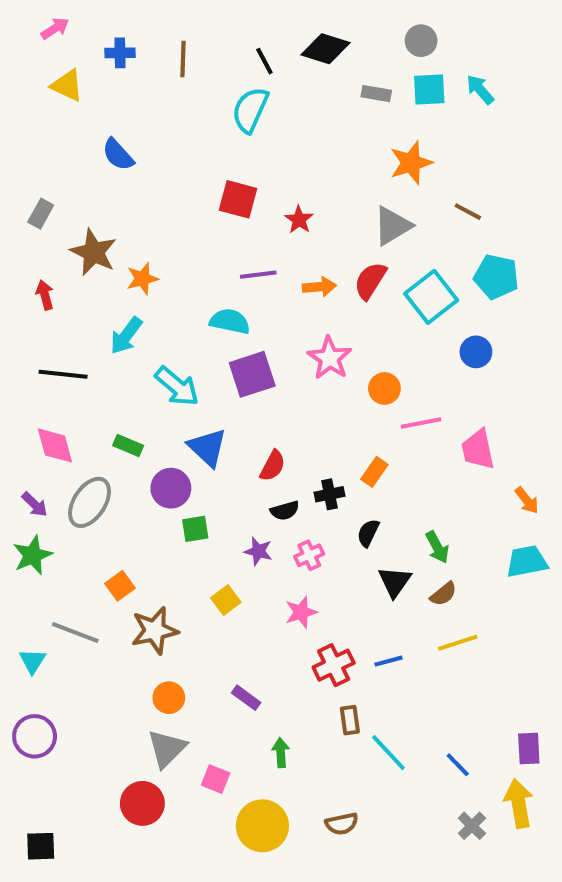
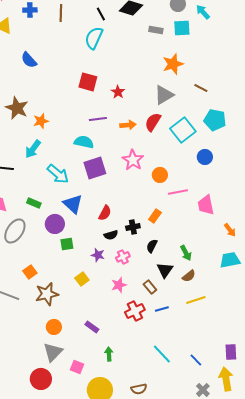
cyan arrow: (480, 90) -> (203, 12), moved
brown rectangle: (350, 720) -> (150, 287), moved, turned -32

